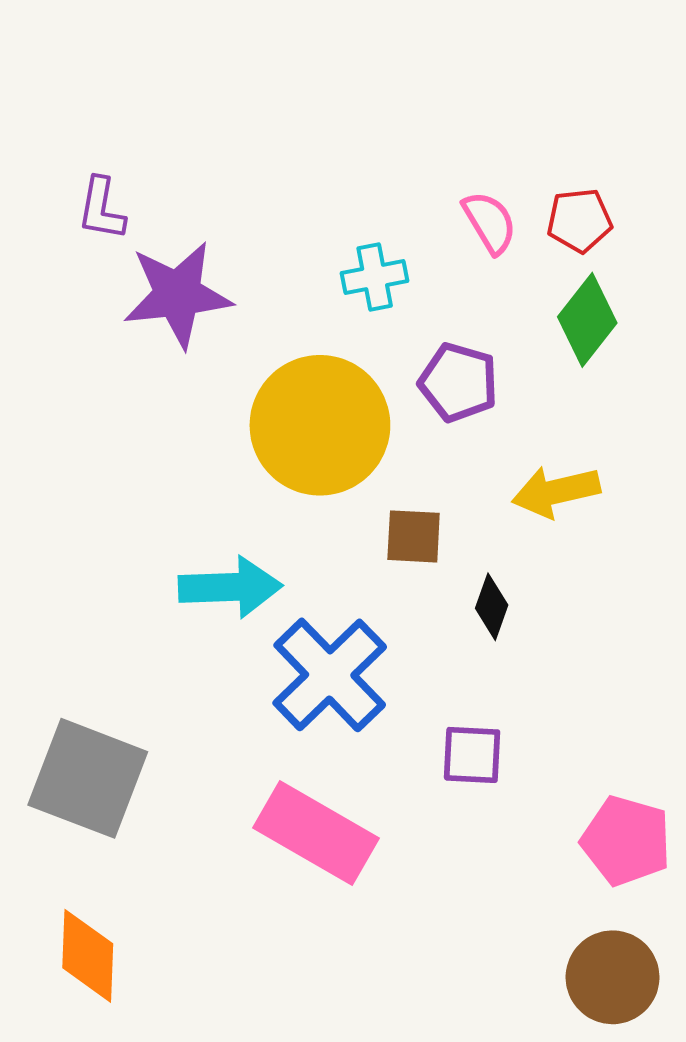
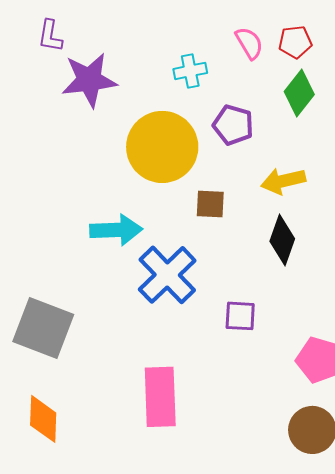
black diamond: (492, 607) -> (282, 240), moved, size x1.5
pink rectangle: (316, 833) -> (160, 397), moved, turned 58

